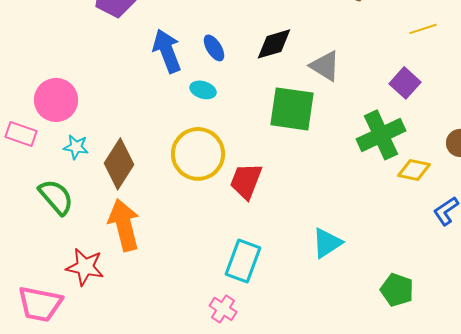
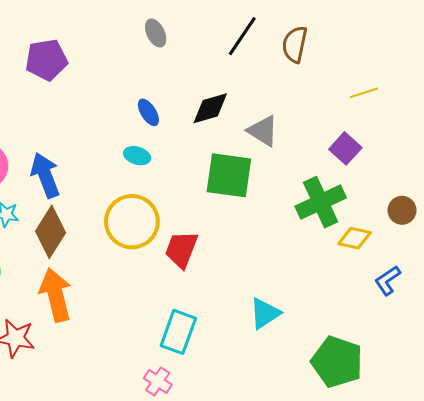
blue arrow: (167, 51) -> (45, 175), moved
green pentagon: (397, 290) -> (337, 362), size x1.5

